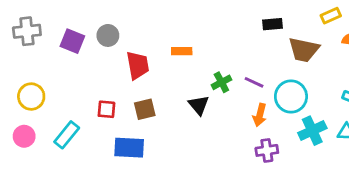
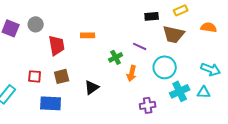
yellow rectangle: (331, 16) -> (181, 10), moved
purple line: (254, 82) -> (140, 46), moved
black triangle: (199, 105) -> (92, 87), moved, turned 35
orange arrow: (260, 115) -> (132, 73), moved

